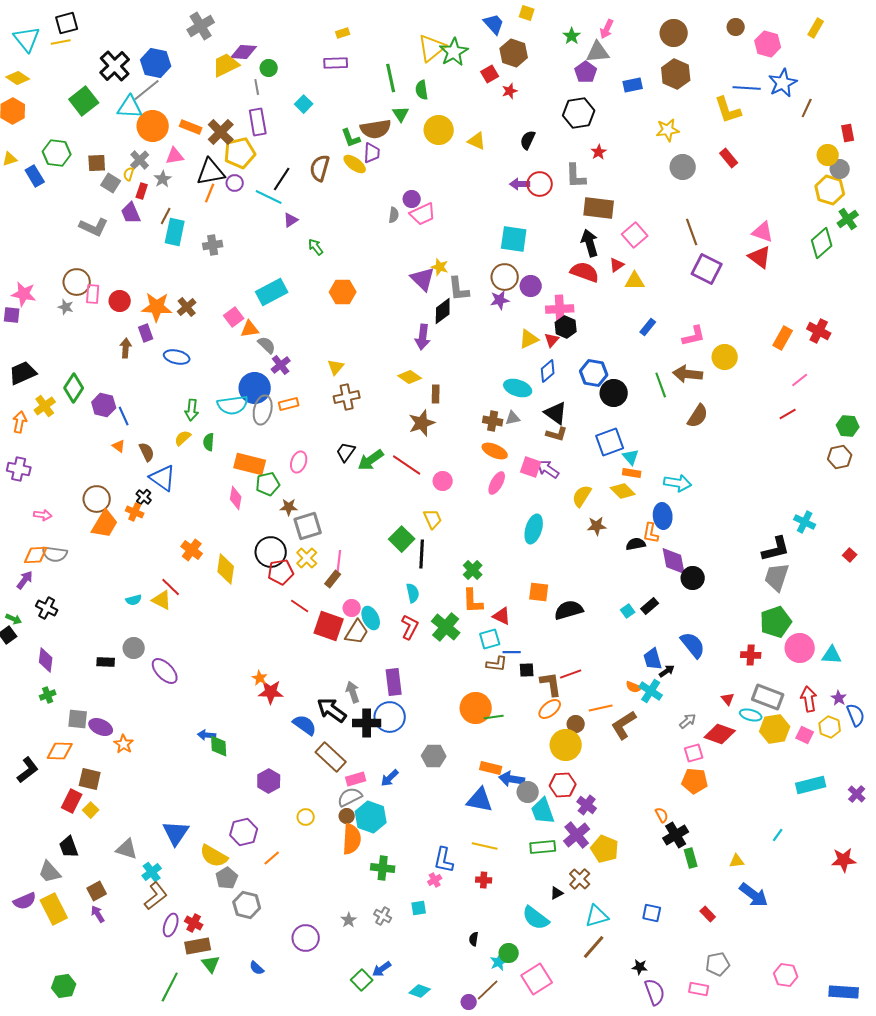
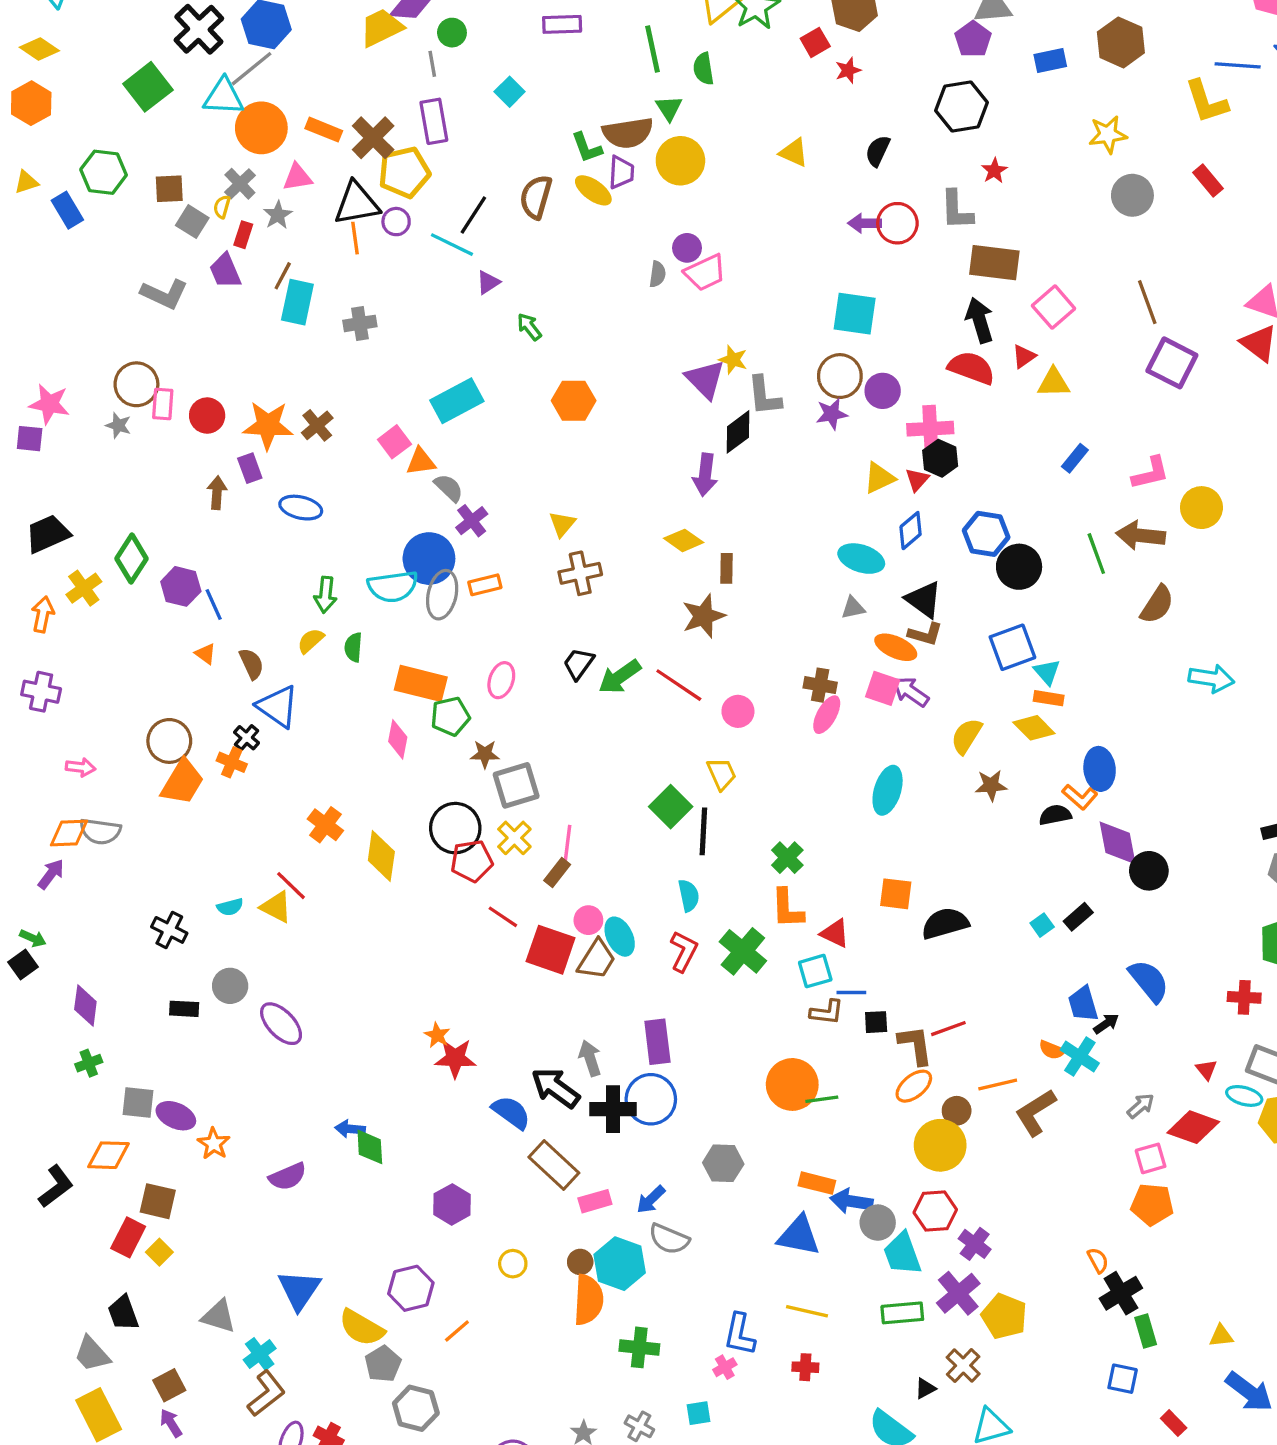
yellow circle: (439, 130) -> (680, 161), moved
orange line: (210, 193) -> (355, 238), turned -30
brown cross: (493, 421) -> (820, 685), moved
orange ellipse: (495, 451) -> (896, 647), moved
cyan arrow: (678, 483) -> (1211, 679), moved
orange L-shape: (651, 533) -> (1080, 797), turned -60
black cross: (47, 608) -> (169, 930), moved
gray semicircle: (350, 797) -> (669, 1239), moved, turned -130
purple semicircle: (25, 901) -> (288, 1177), moved
blue square: (652, 913) -> (1123, 1379), moved

